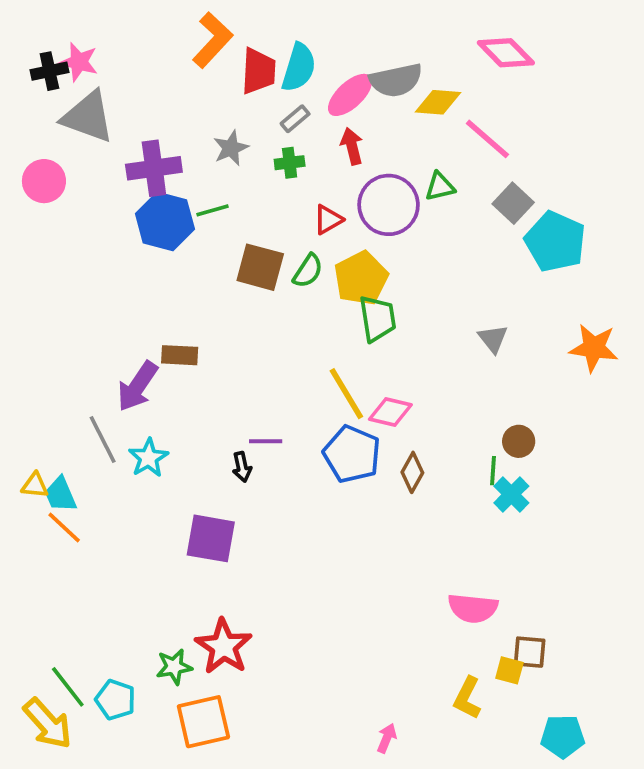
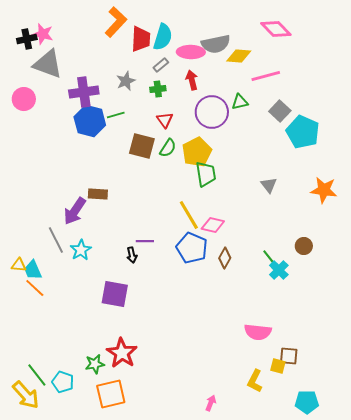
pink ellipse: (350, 95) -> (191, 52), turned 44
pink line: (487, 139) -> (266, 76), turned -56
red triangle: (328, 220) -> (165, 120), moved, turned -36
brown circle: (519, 441) -> (304, 246), moved
green line: (493, 471) -> (269, 257), turned -42

